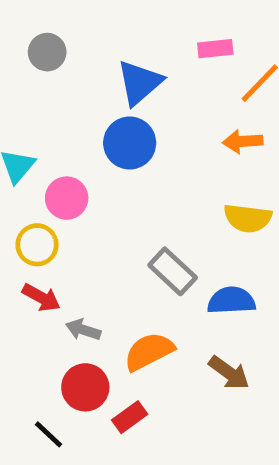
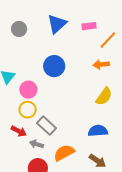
blue triangle: (140, 83) -> (57, 24), moved
yellow semicircle: (248, 218) -> (104, 96), turned -60
yellow circle: (37, 245) -> (28, 110), moved
gray rectangle: (173, 271) -> (46, 126), moved

